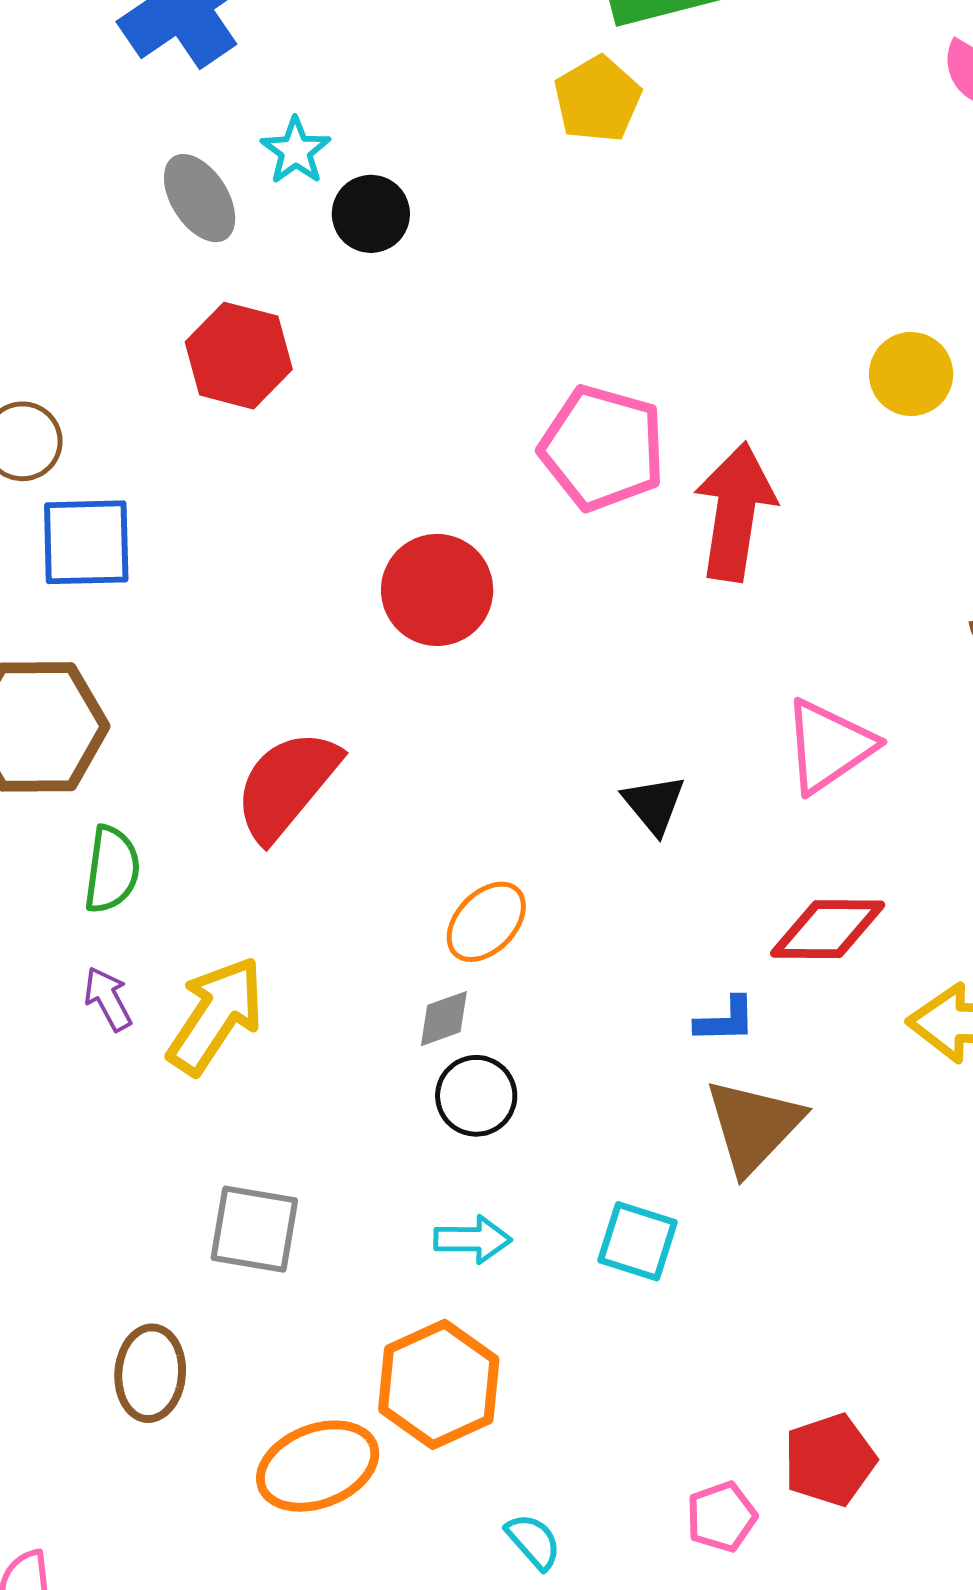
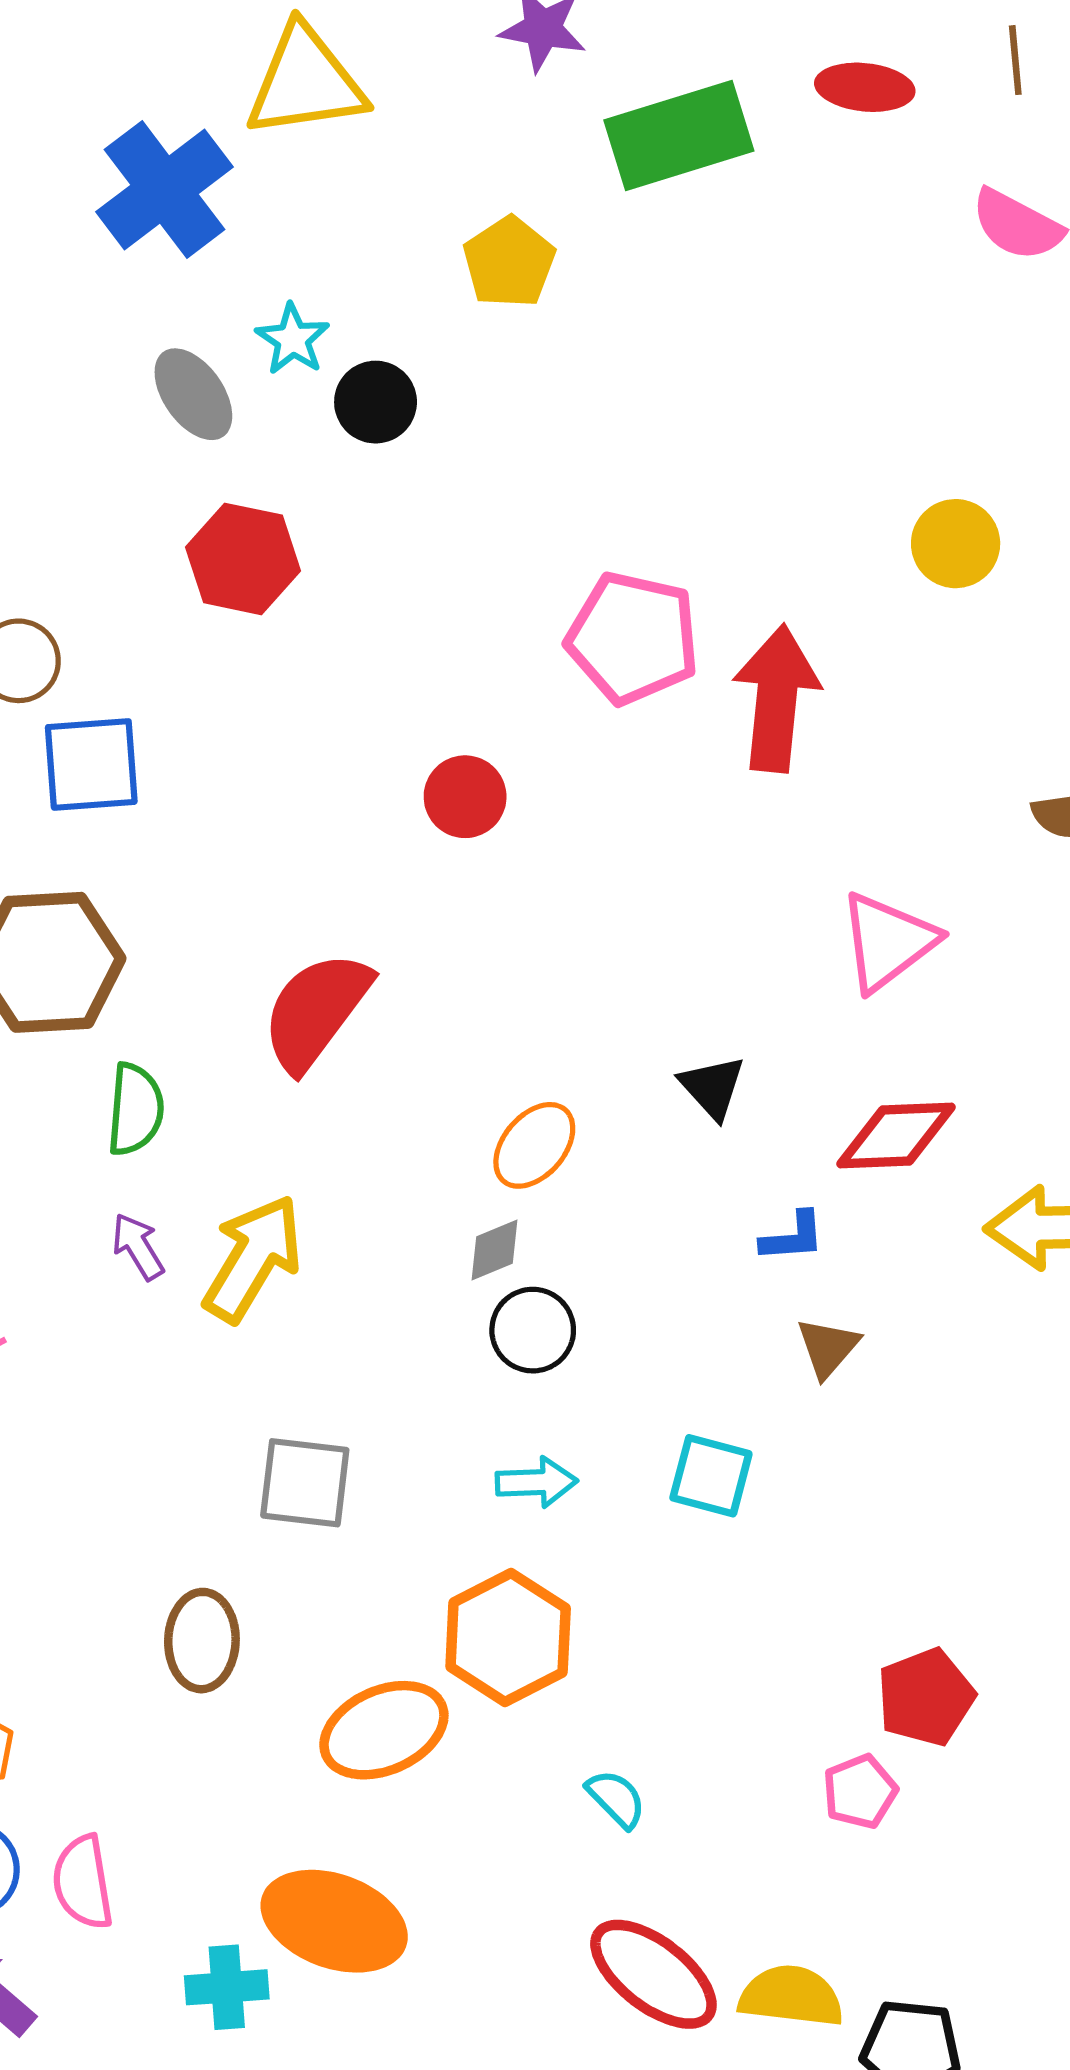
yellow pentagon: (598, 99) -> (509, 262), moved
red circle: (437, 590) -> (465, 797), size x0.7
black triangle: (654, 804) -> (712, 1087), moved
brown triangle: (754, 1126) -> (828, 1348), size x0.6
pink pentagon: (721, 1517) -> (860, 1792), moved

